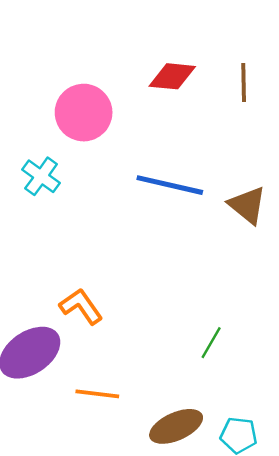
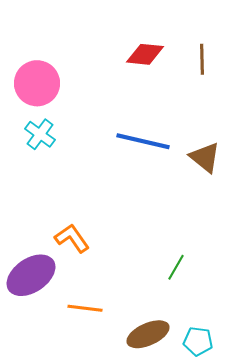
pink circle: (84, 113) -> (37, 83), moved

